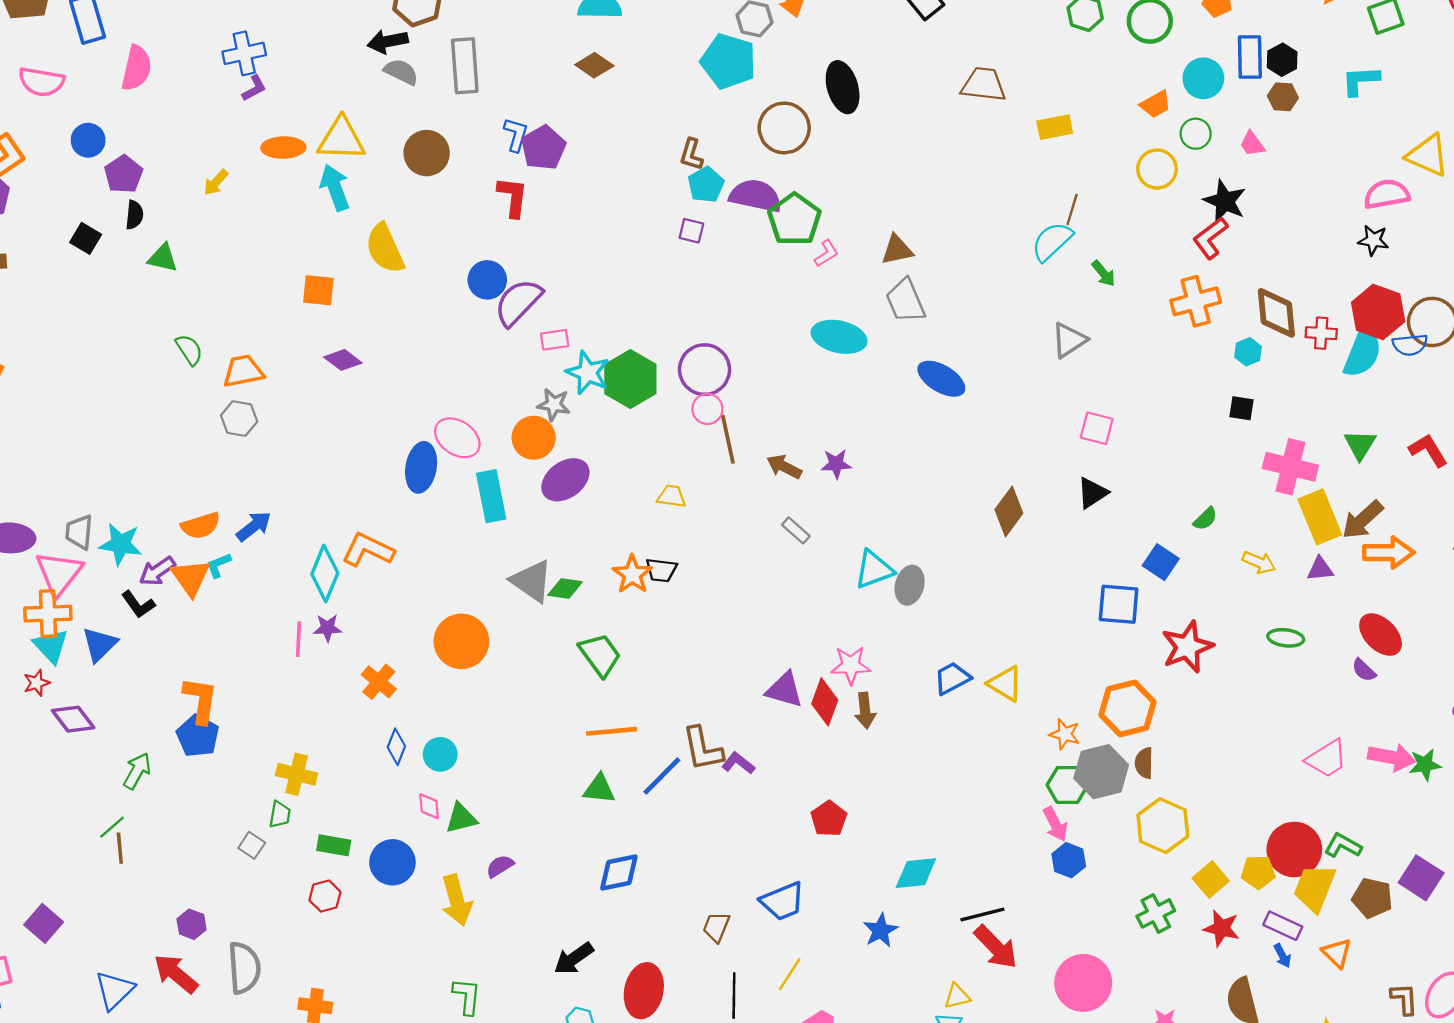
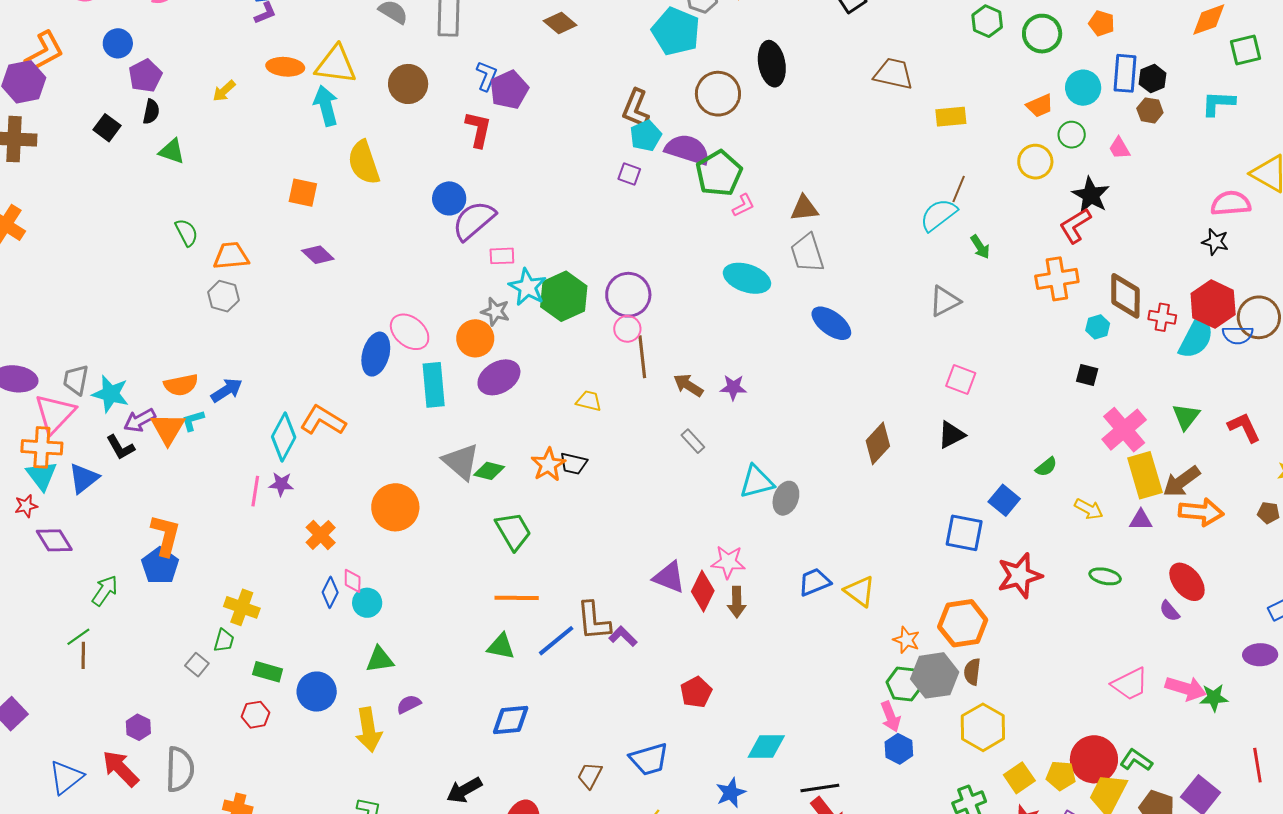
brown L-shape: (691, 154) -> (636, 108), size x1.4
pink cross: (1290, 467) -> (1124, 430), turned 30
pink diamond: (429, 806) -> (353, 581), moved

